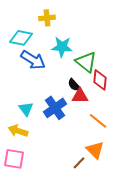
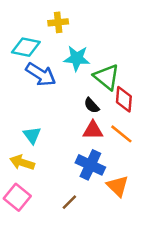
red triangle: (80, 96) -> (93, 130), moved
blue cross: (55, 108) -> (90, 165), moved, turned -30
orange line: (98, 121) -> (121, 134), moved
pink square: (14, 159) -> (17, 197), turned 30
brown line: (79, 163) -> (69, 202), moved

